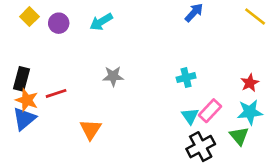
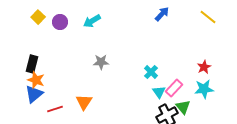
cyan cross: (186, 78) -> (151, 72), moved, turned -32
red line: (56, 93) -> (55, 109), moved
green triangle: (239, 136) -> (183, 107), moved

